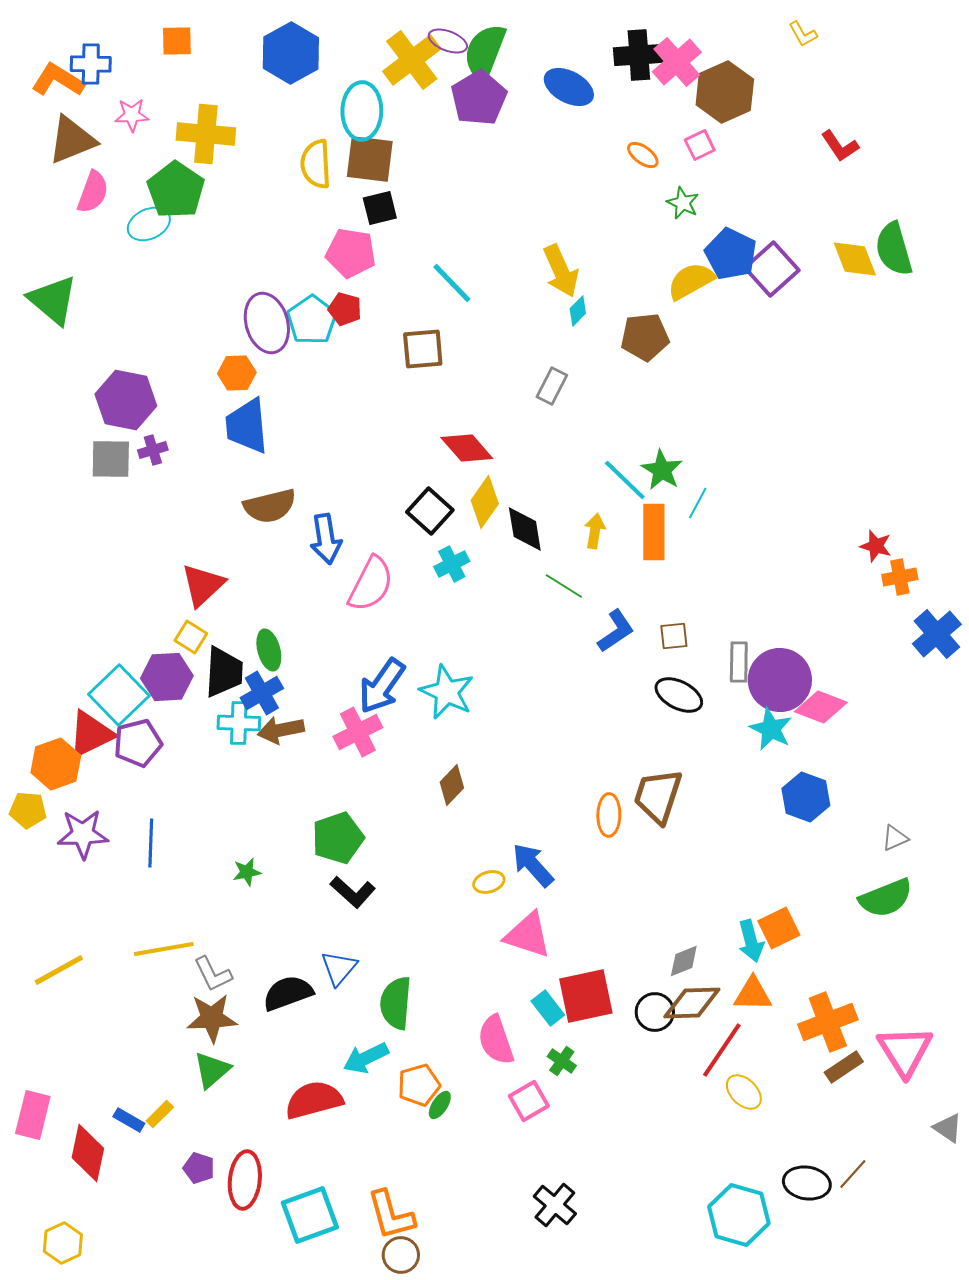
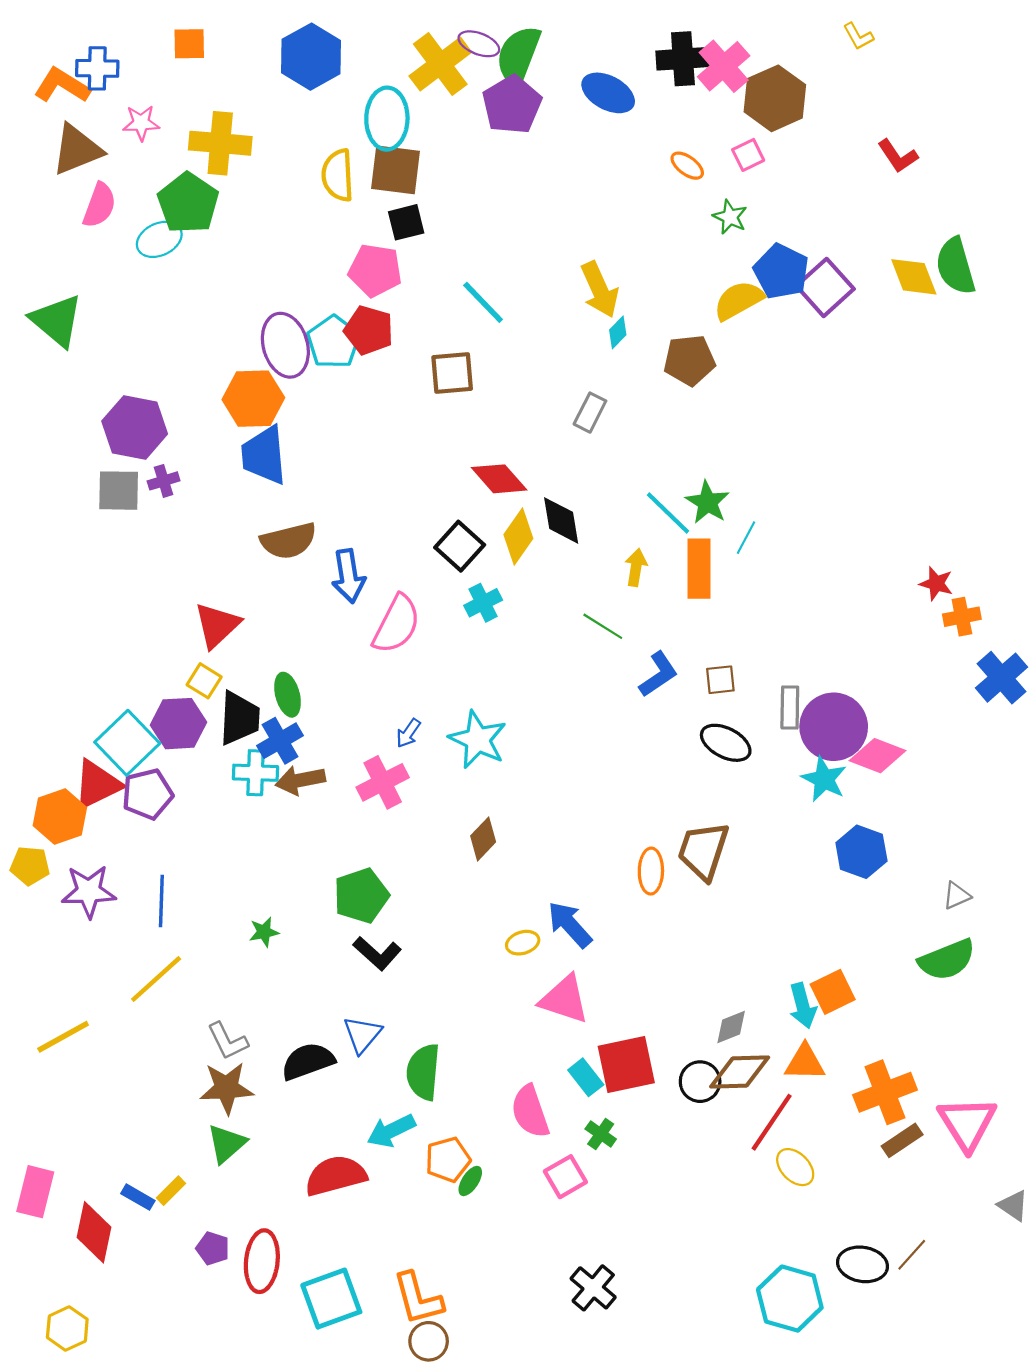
red pentagon: (345, 309) -> (369, 330), size x1.4
orange hexagon: (237, 373) -> (253, 399), size x1.5
black diamond: (525, 529) -> (561, 520), moved
blue arrow: (382, 686) -> (408, 733), size x0.5
yellow line: (164, 949) -> (156, 979), moved, turned -32

